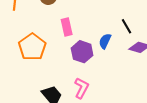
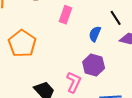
pink rectangle: (67, 27) -> (66, 15), moved, turned 36
purple hexagon: (82, 52) -> (94, 65), moved

